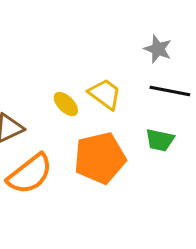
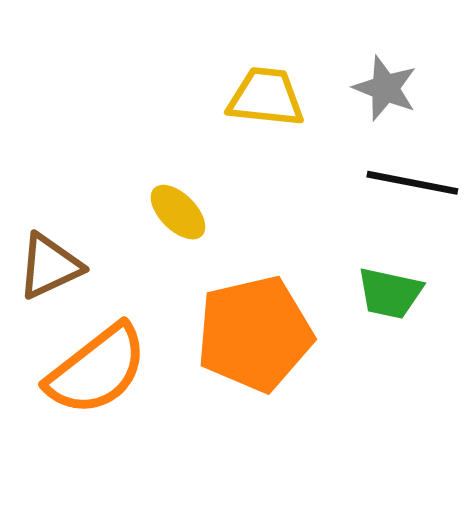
yellow trapezoid: (105, 94) -> (266, 97), moved, turned -30

